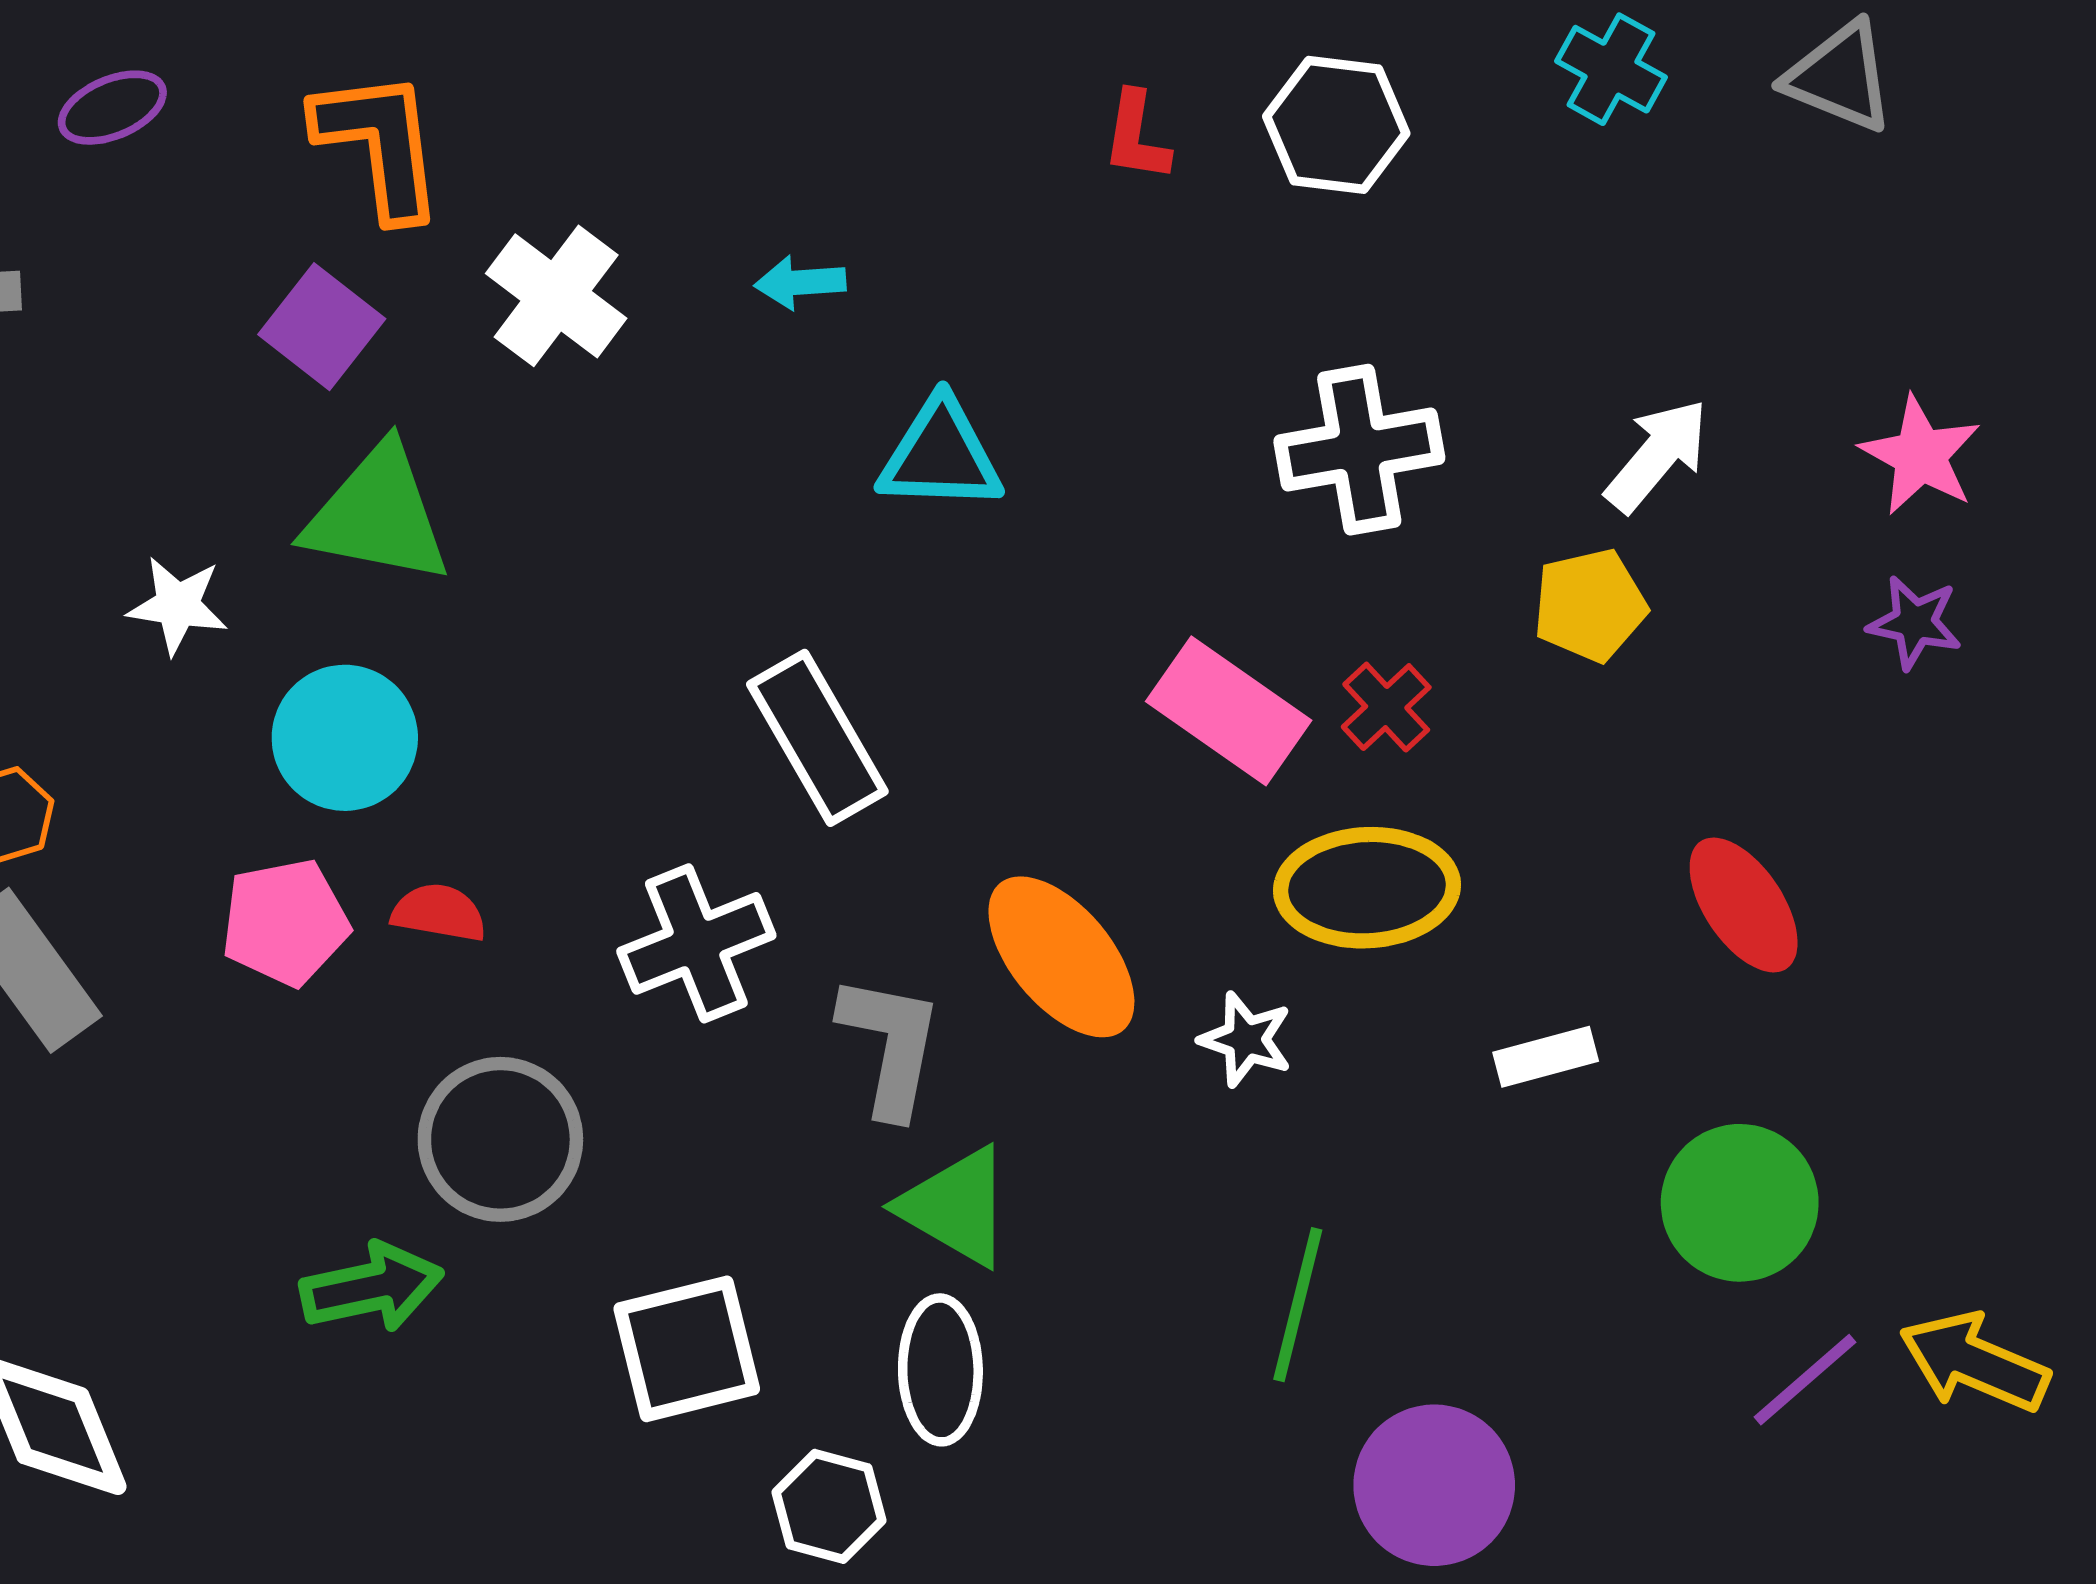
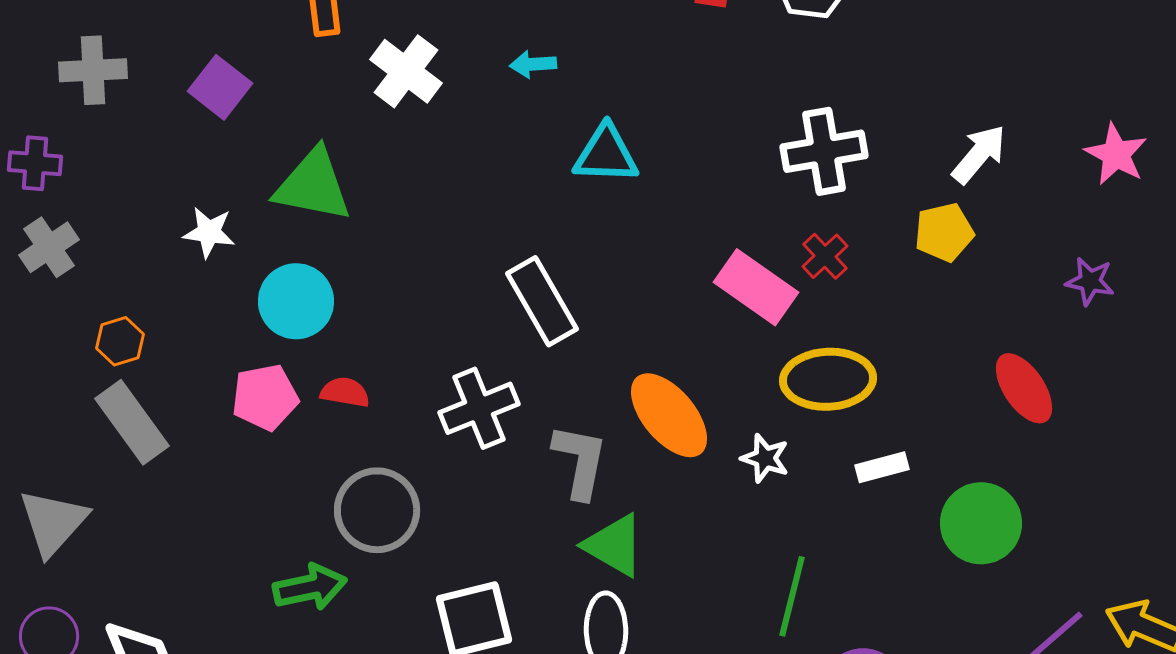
purple square: (322, 327) -> (220, 87), moved
purple star: (1915, 623) -> (1090, 281), moved
red cross: (1386, 707) -> (825, 256), moved
white rectangle: (1546, 1057) -> (882, 467), moved
green circle: (1740, 1203) -> (981, 523), moved

